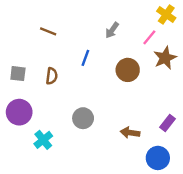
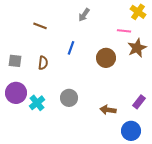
gray arrow: (112, 30) -> (84, 15), moved
pink line: (149, 37) -> (124, 31), turned 56
cyan cross: (43, 140) -> (37, 103), moved

